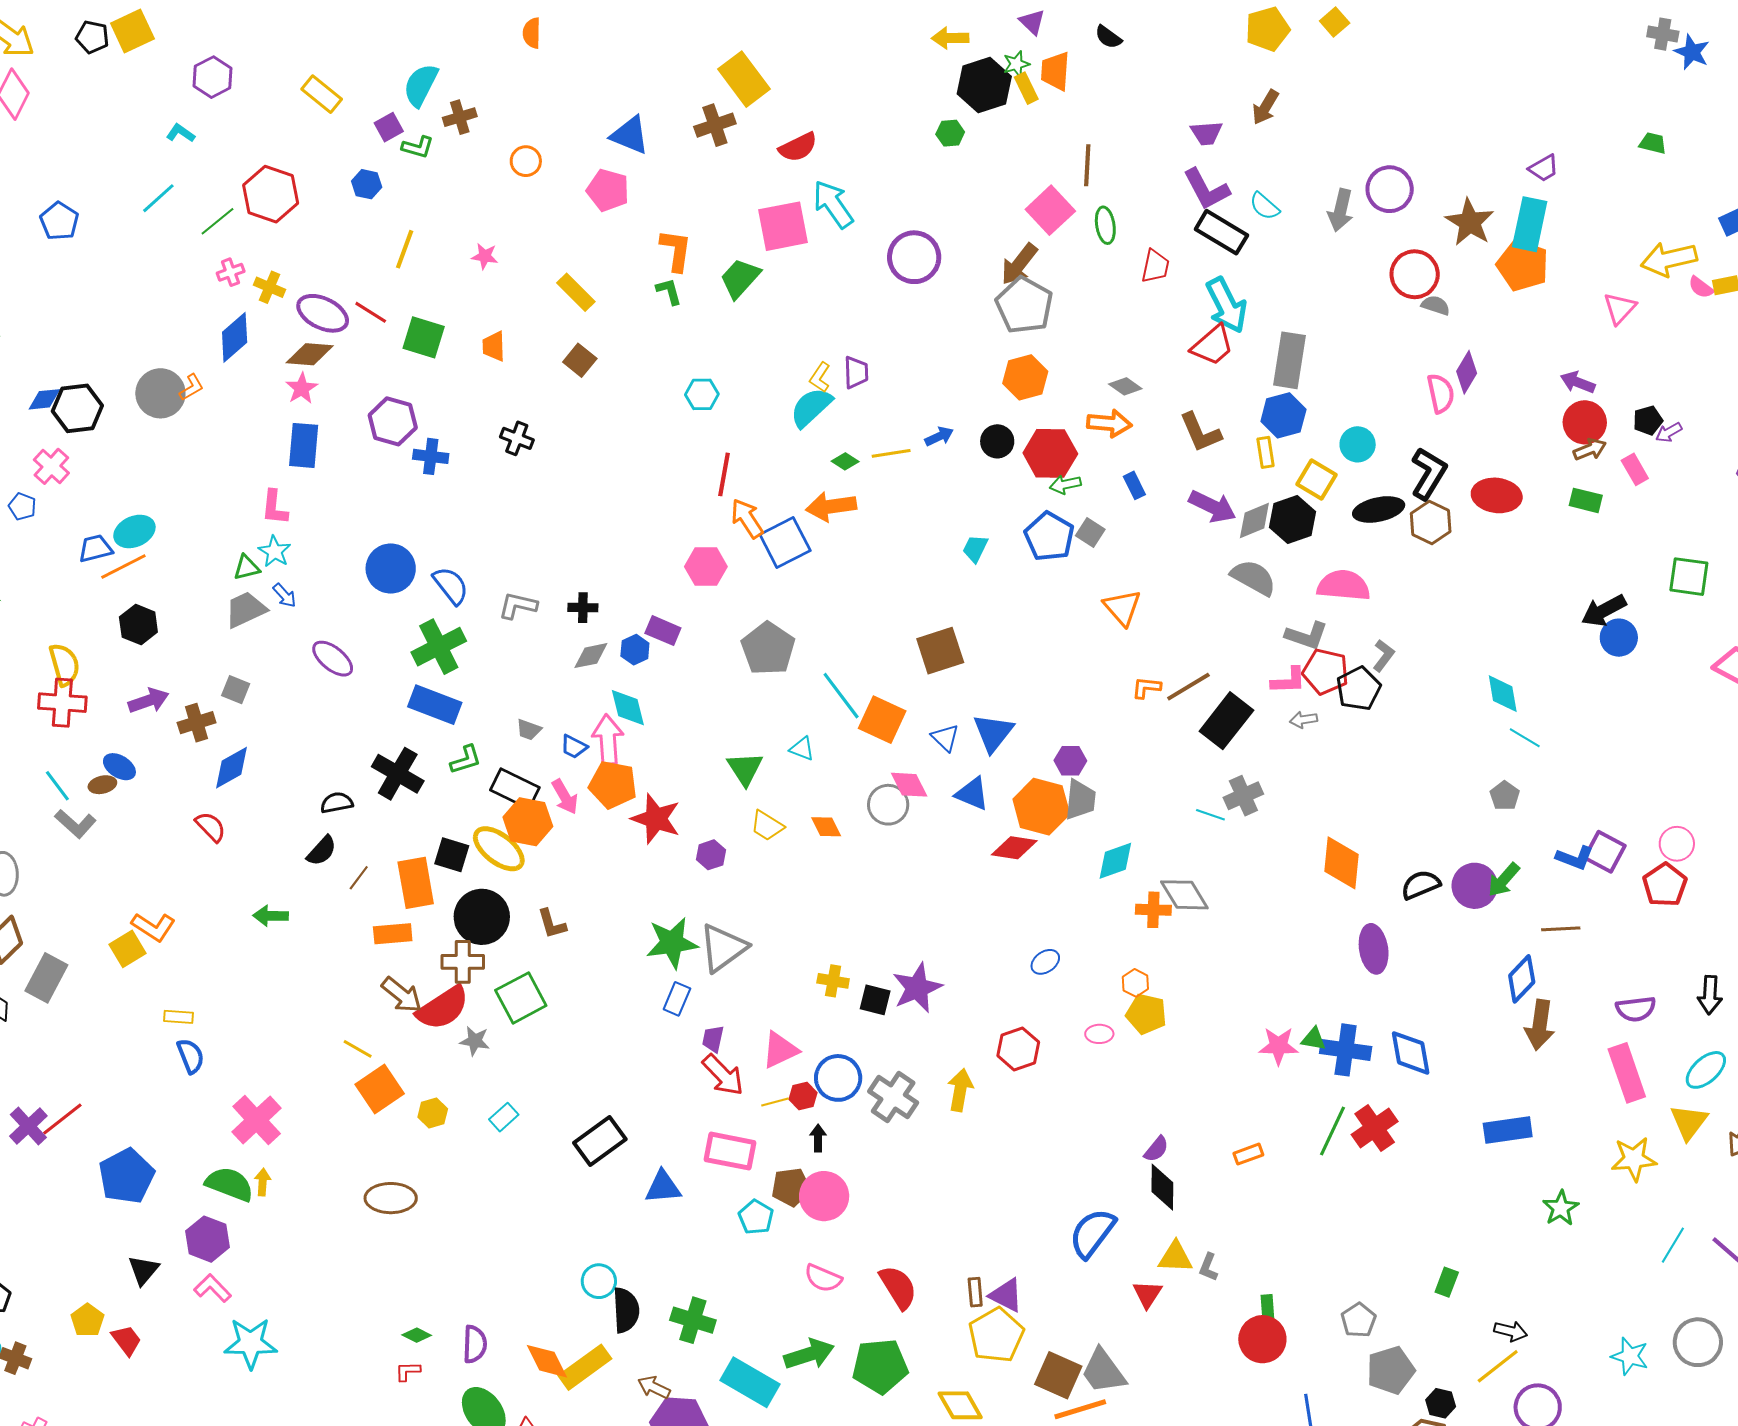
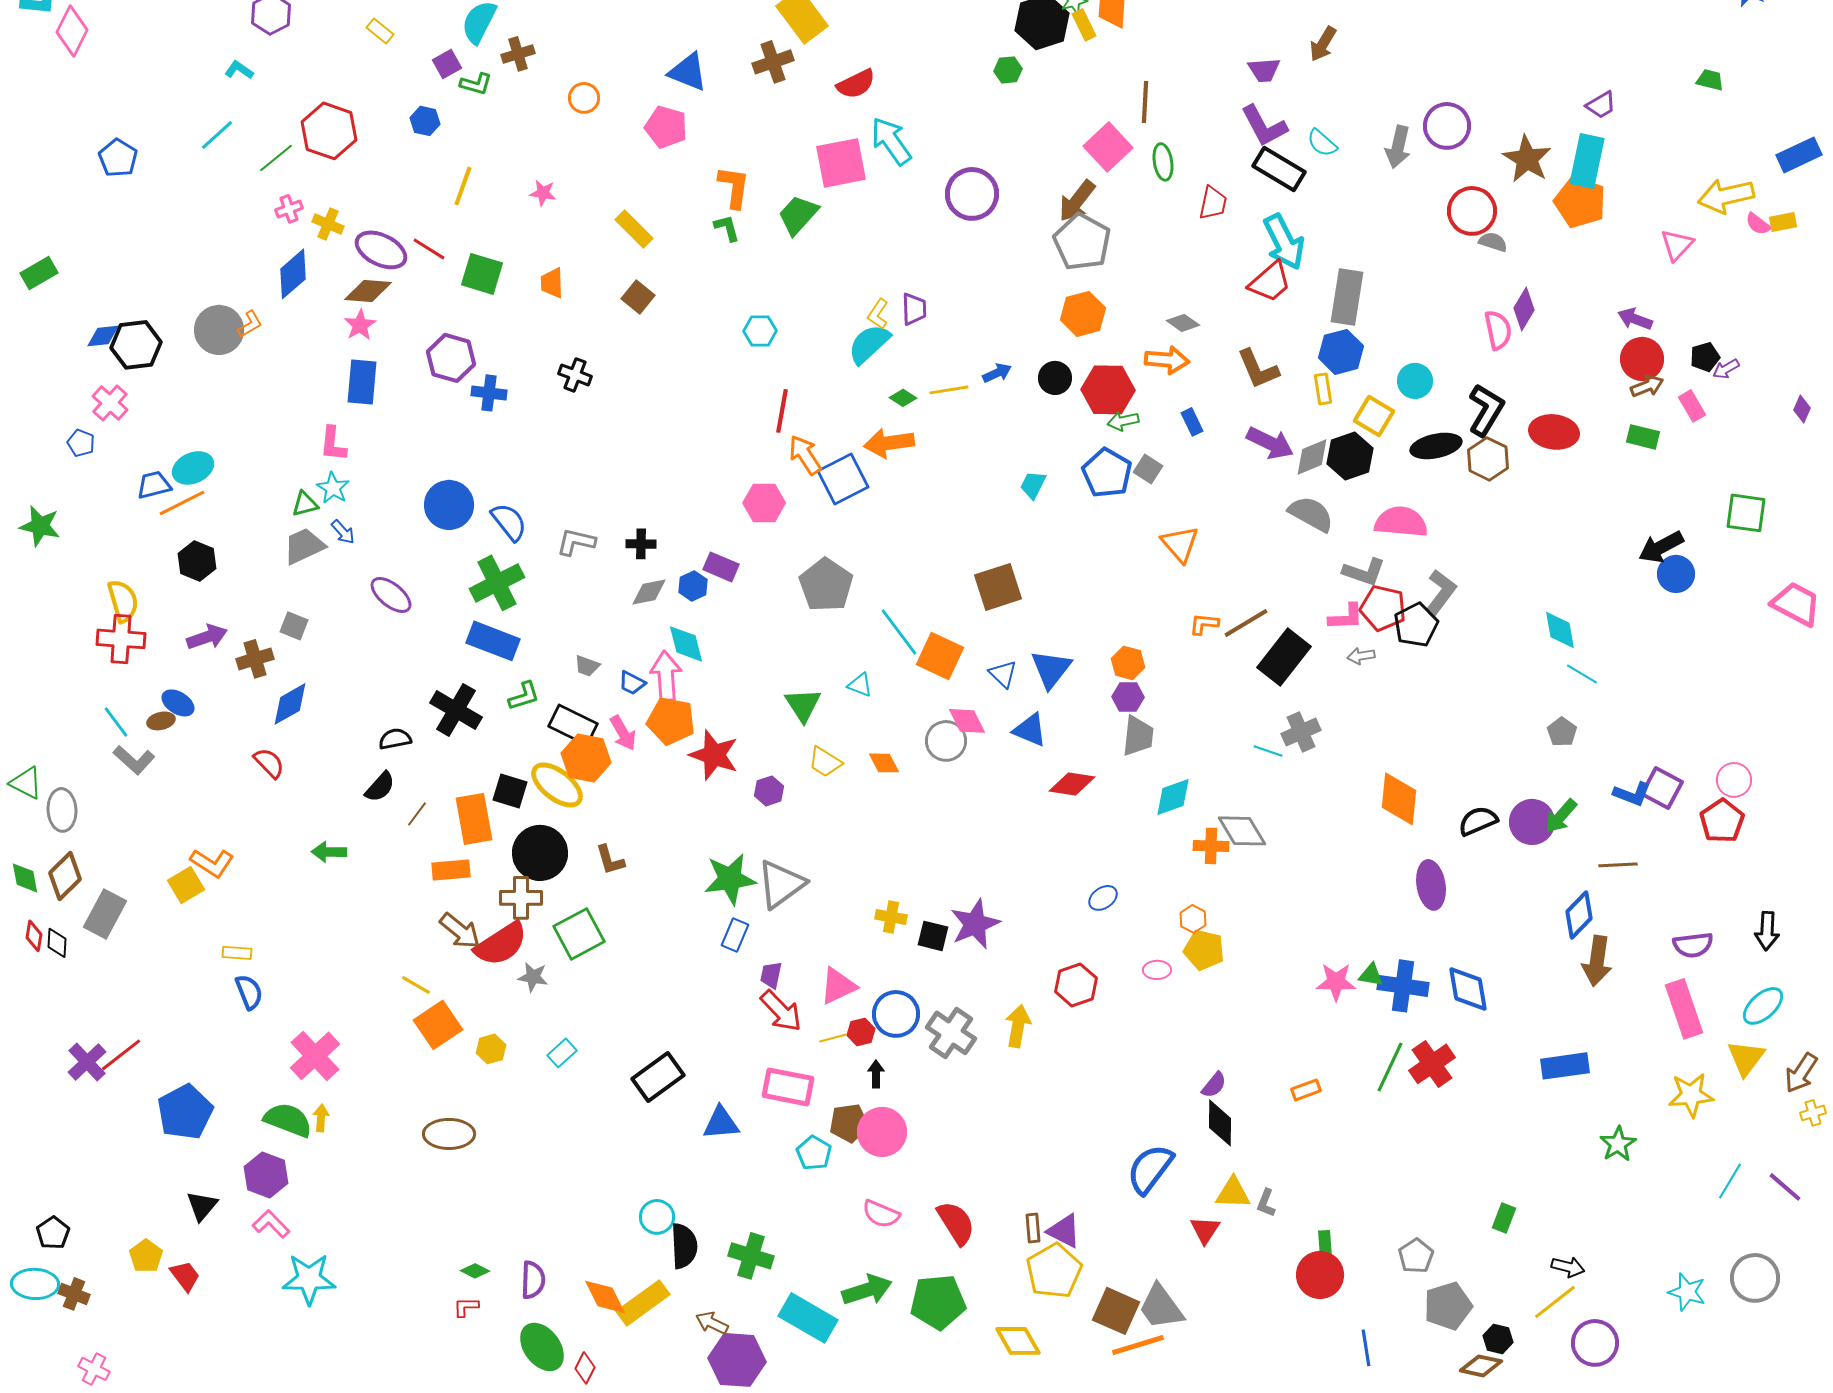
yellow rectangle: (322, 94) -> (380, 31), size x0.7
gray L-shape: (1384, 656) -> (1441, 592), size x1.4
orange hexagon: (1041, 807) -> (1128, 663), moved, size x0.6

